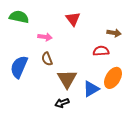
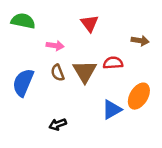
red semicircle: (101, 51) -> (113, 63), moved
brown triangle: (67, 79) -> (85, 71), moved
black arrow: (62, 103) -> (58, 124), moved

